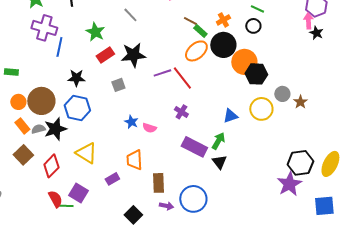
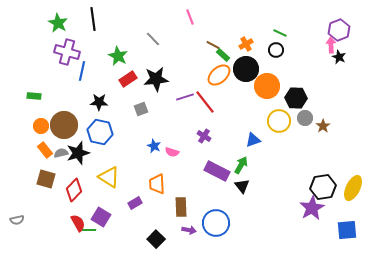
black hexagon: (256, 74) -> (296, 98), moved
yellow circle: (261, 109) -> (279, 121), moved
brown square: (23, 155) -> (46, 179), turned -30

